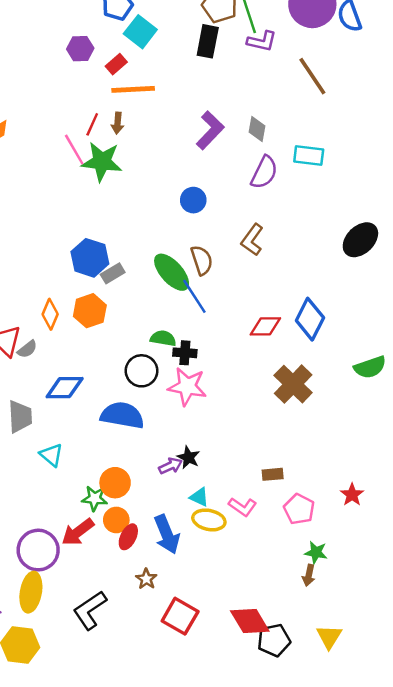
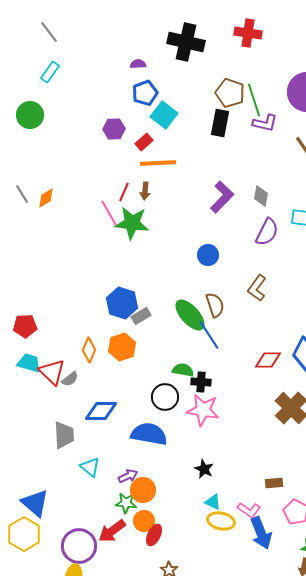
purple arrow: (170, 466) -> (128, 476), moved
blue arrow: (167, 534) -> (261, 533), moved

